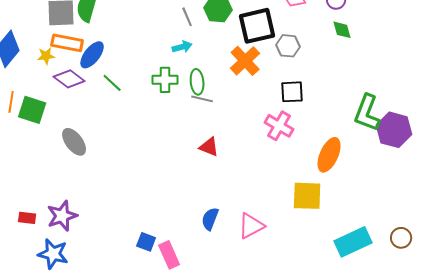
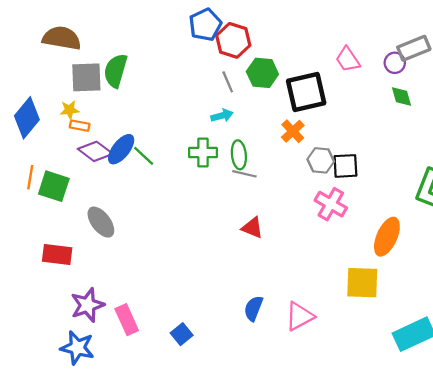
orange rectangle: (67, 43) -> (80, 126), moved, size x0.6
gray hexagon: (288, 46) -> (321, 160), moved
blue ellipse: (92, 55) -> (121, 149), moved
yellow star: (46, 56) -> (70, 110), moved
orange cross: (245, 61) -> (293, 131), size x0.7
red rectangle: (27, 218) -> (57, 255), moved, size x1.5
blue square: (146, 242) -> (182, 334), turned 30
pink rectangle: (169, 255) -> (127, 320), moved

